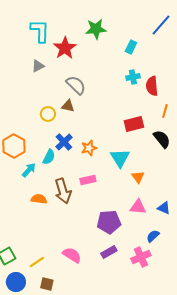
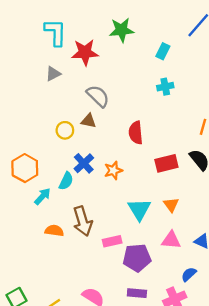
red star: (65, 48) -> (85, 52), turned 30
red semicircle: (152, 86) -> (136, 133), moved
red rectangle: (134, 124) -> (166, 163), moved
cyan triangle: (120, 158) -> (139, 209), moved
pink rectangle: (88, 180) -> (112, 241), moved
purple rectangle: (109, 252) -> (137, 293), turned 35

